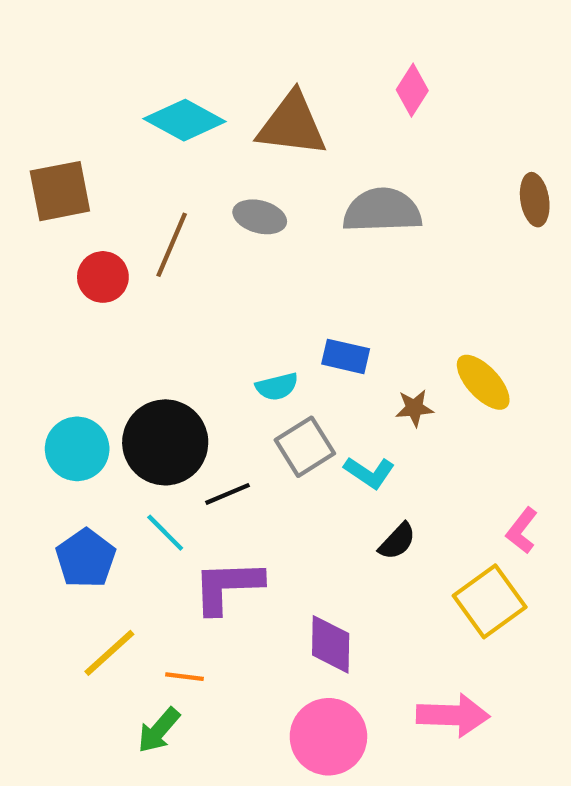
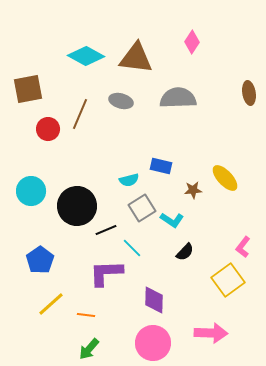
cyan circle: (77, 449) -> (31, 191), moved
cyan line: (165, 533) -> (132, 248), moved
green arrow: (159, 730) -> (89, 349), moved

